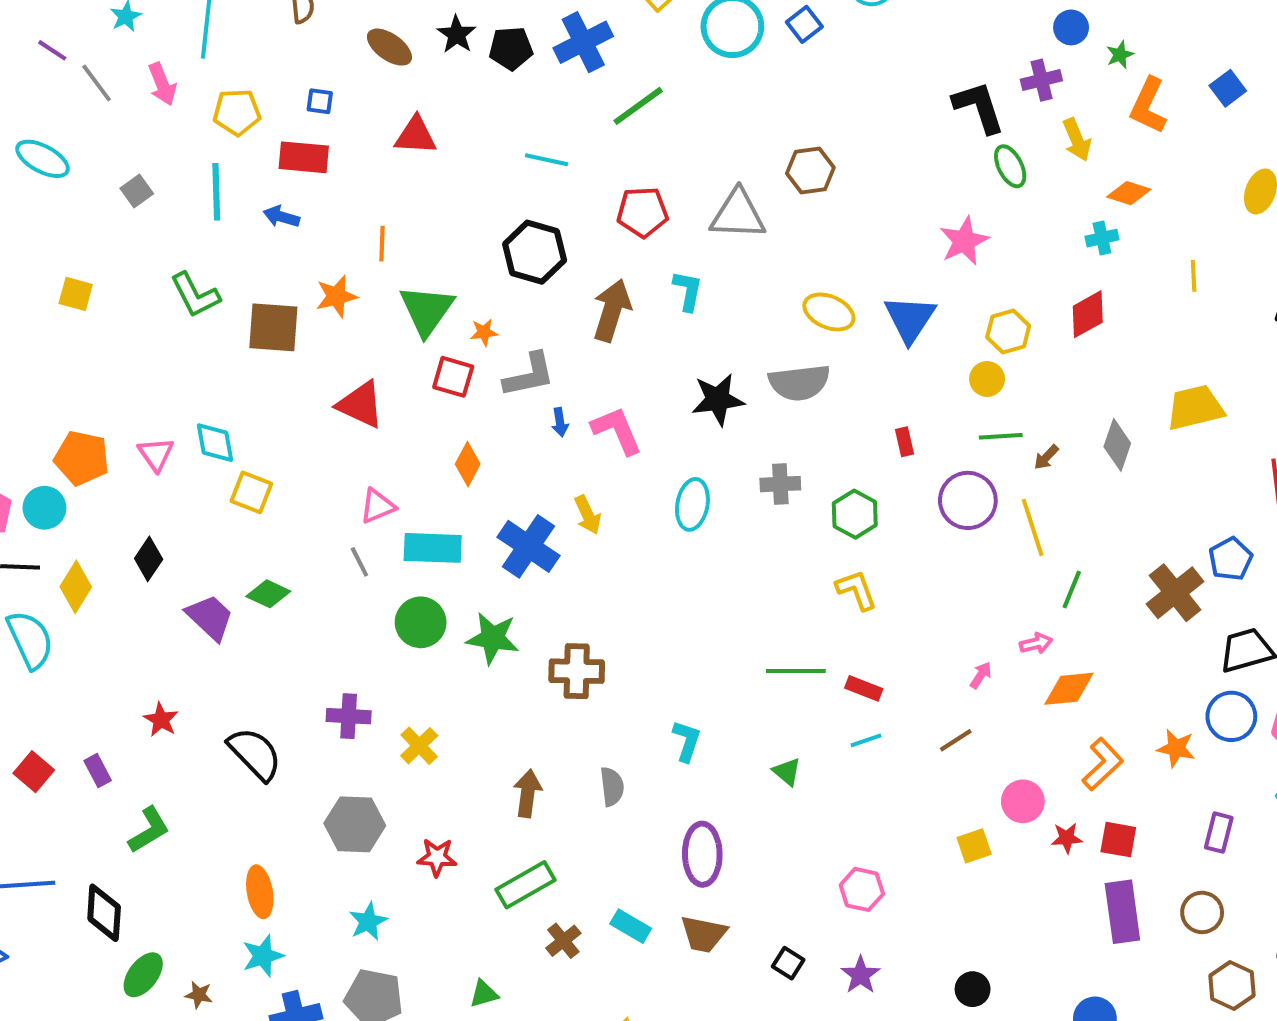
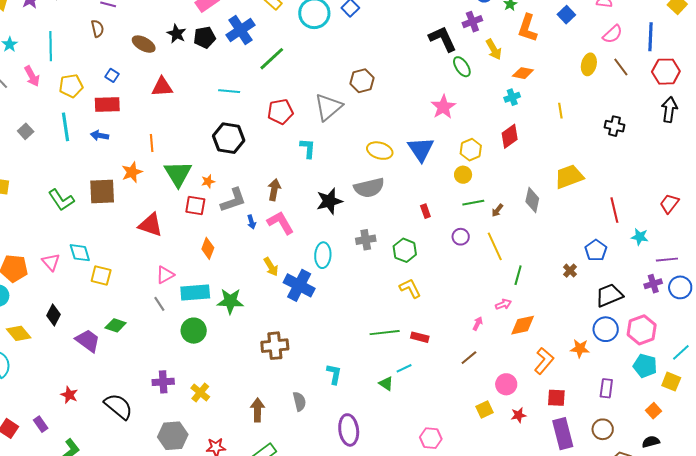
blue square: (320, 101) -> (112, 75), turned 32
gray triangle: (738, 214) -> (328, 107), turned -36
green L-shape: (195, 295) -> (61, 200), moved
brown arrow: (612, 310) -> (274, 190), moved, size x0.7
purple circle: (968, 500) -> (461, 237), size x0.6
blue cross: (528, 546) -> (299, 285), moved
yellow diamond: (76, 587) -> (19, 333), turned -65
brown cross: (1175, 593) -> (570, 271), size x0.5
green star: (493, 638) -> (230, 301), moved
cyan line: (866, 740) -> (404, 368), moved
red star: (1067, 838) -> (519, 415), moved

